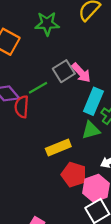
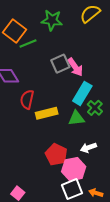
green line: (38, 88) -> (28, 43), moved
red semicircle: (22, 107) -> (27, 99), moved
yellow rectangle: (58, 148) -> (47, 113), moved

